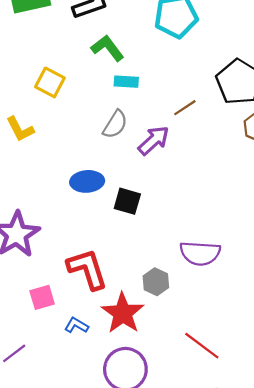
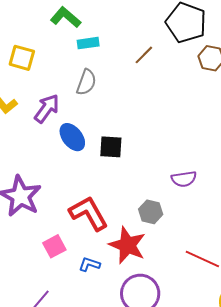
purple arrow: (154, 140) -> (47, 108), moved
blue ellipse: (87, 181) -> (72, 137), turned 68
purple semicircle: (200, 253) -> (184, 179), size x0.7

